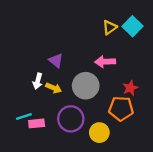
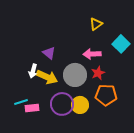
cyan square: (132, 26) -> (121, 44), moved
yellow arrow: (54, 88) -> (47, 77), size x1.5
red star: (130, 88) -> (98, 73), moved
yellow circle: (99, 133) -> (80, 105), moved

